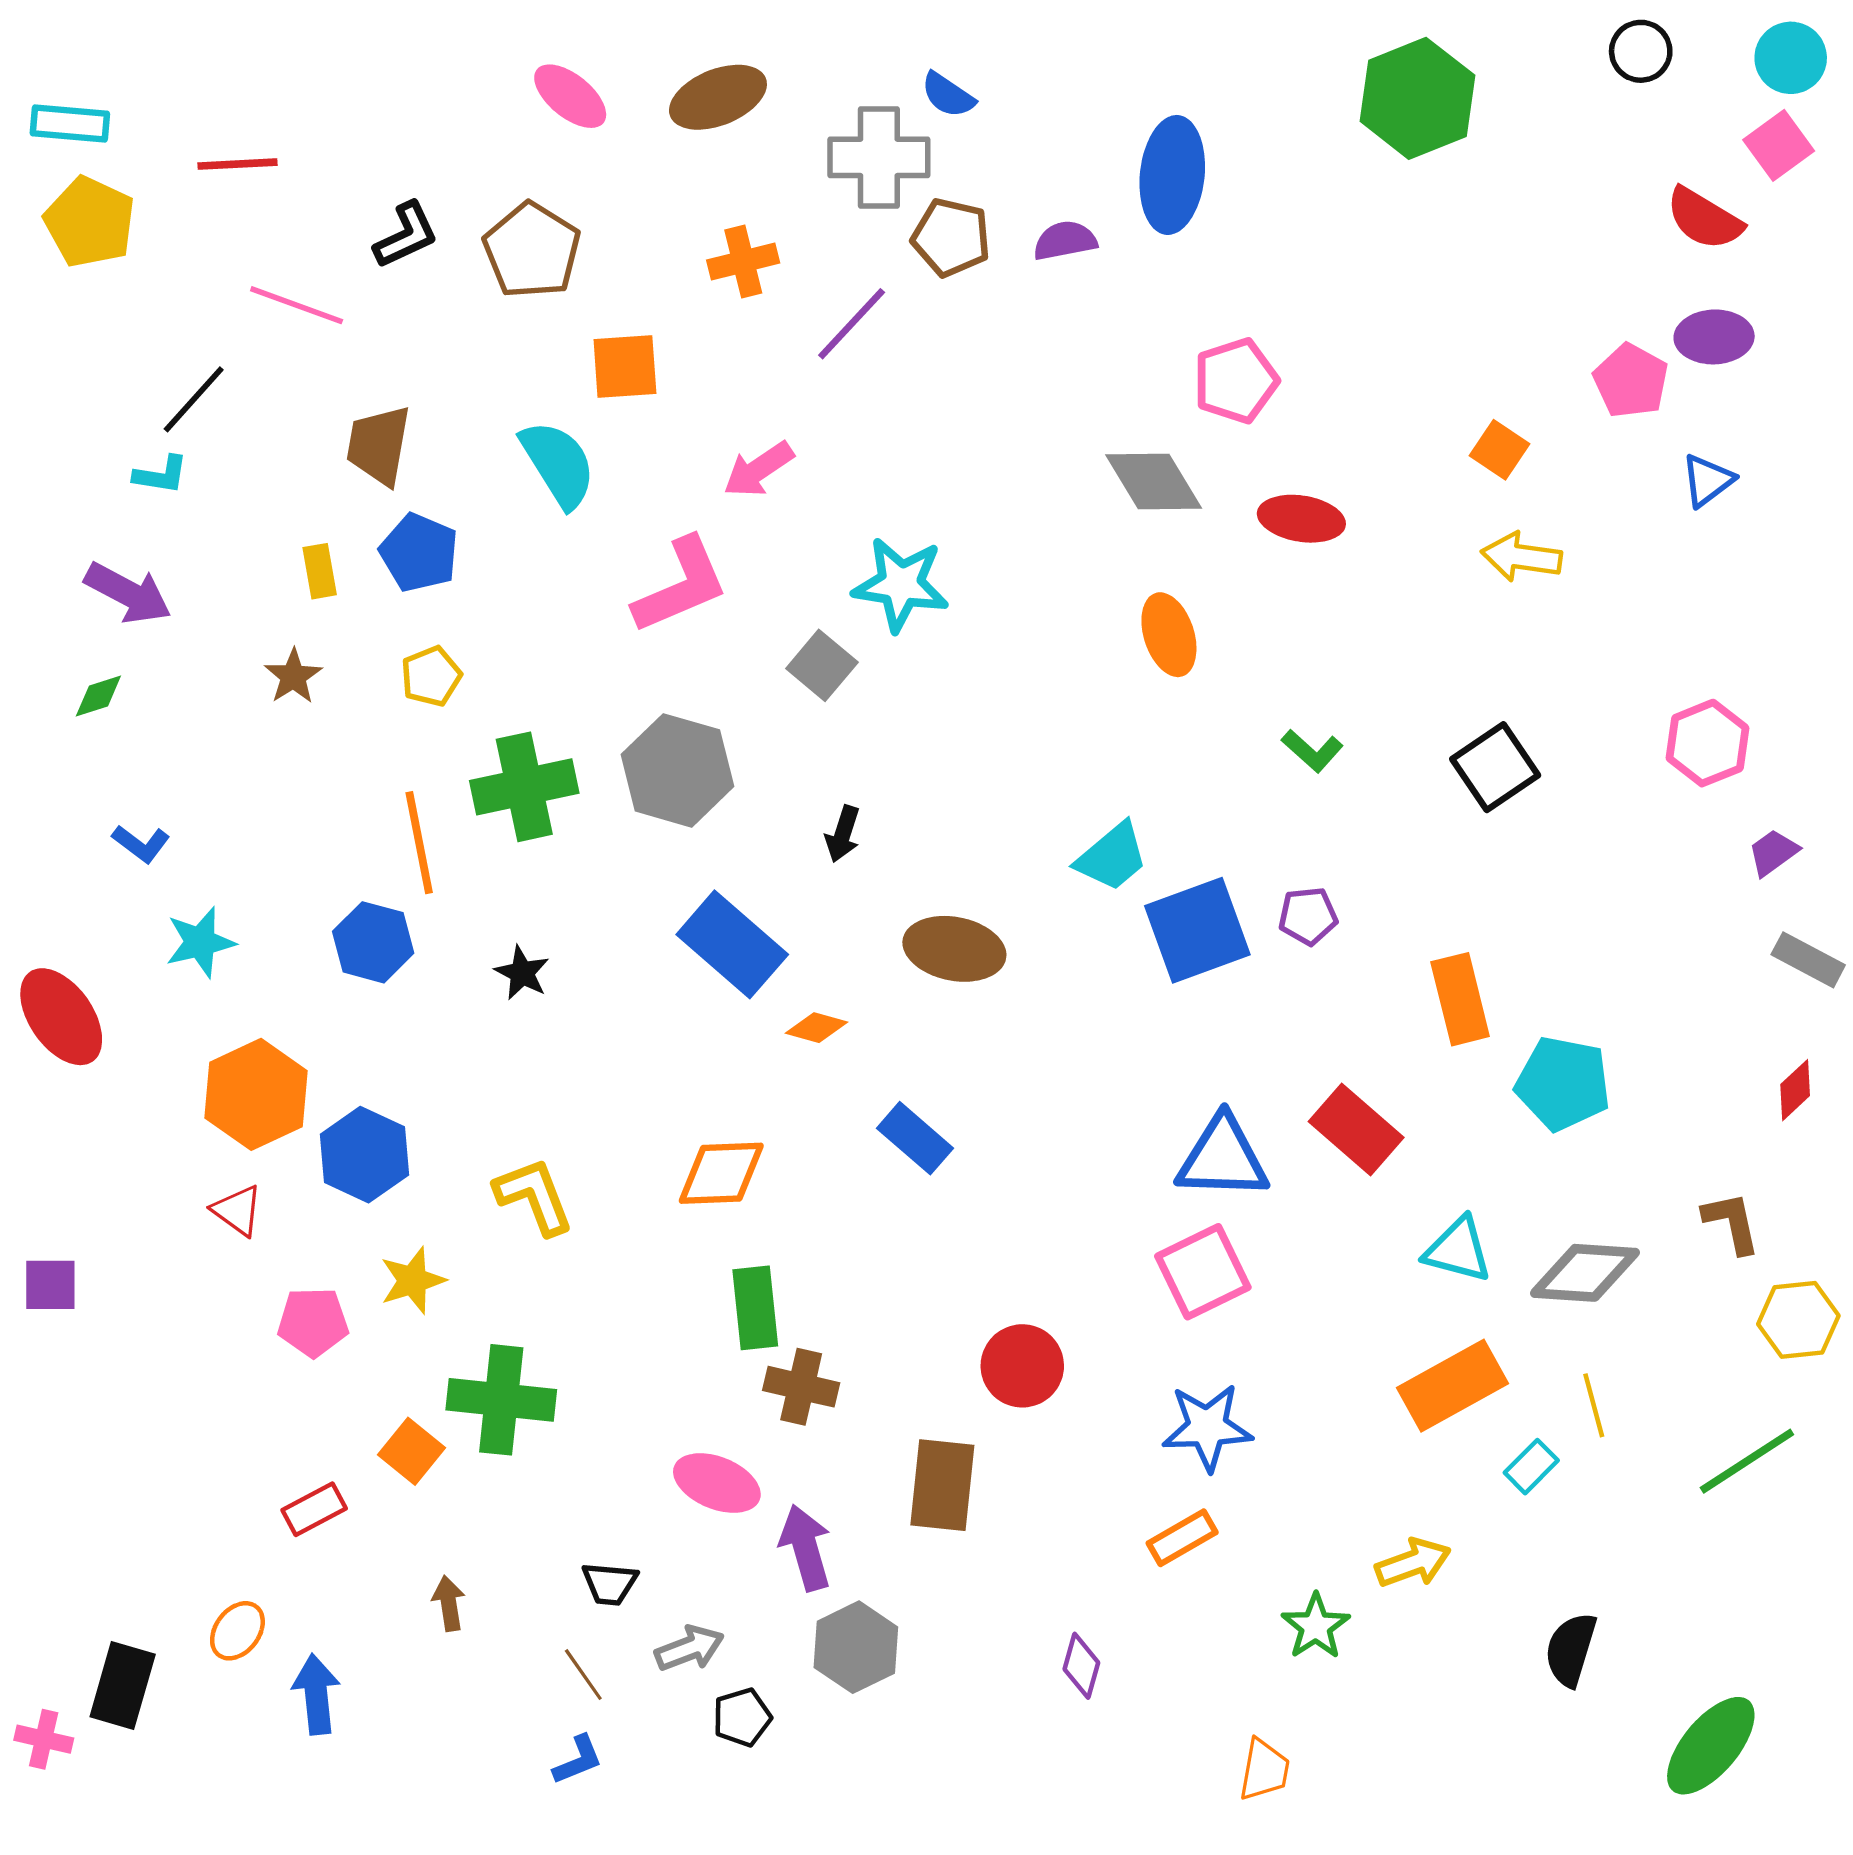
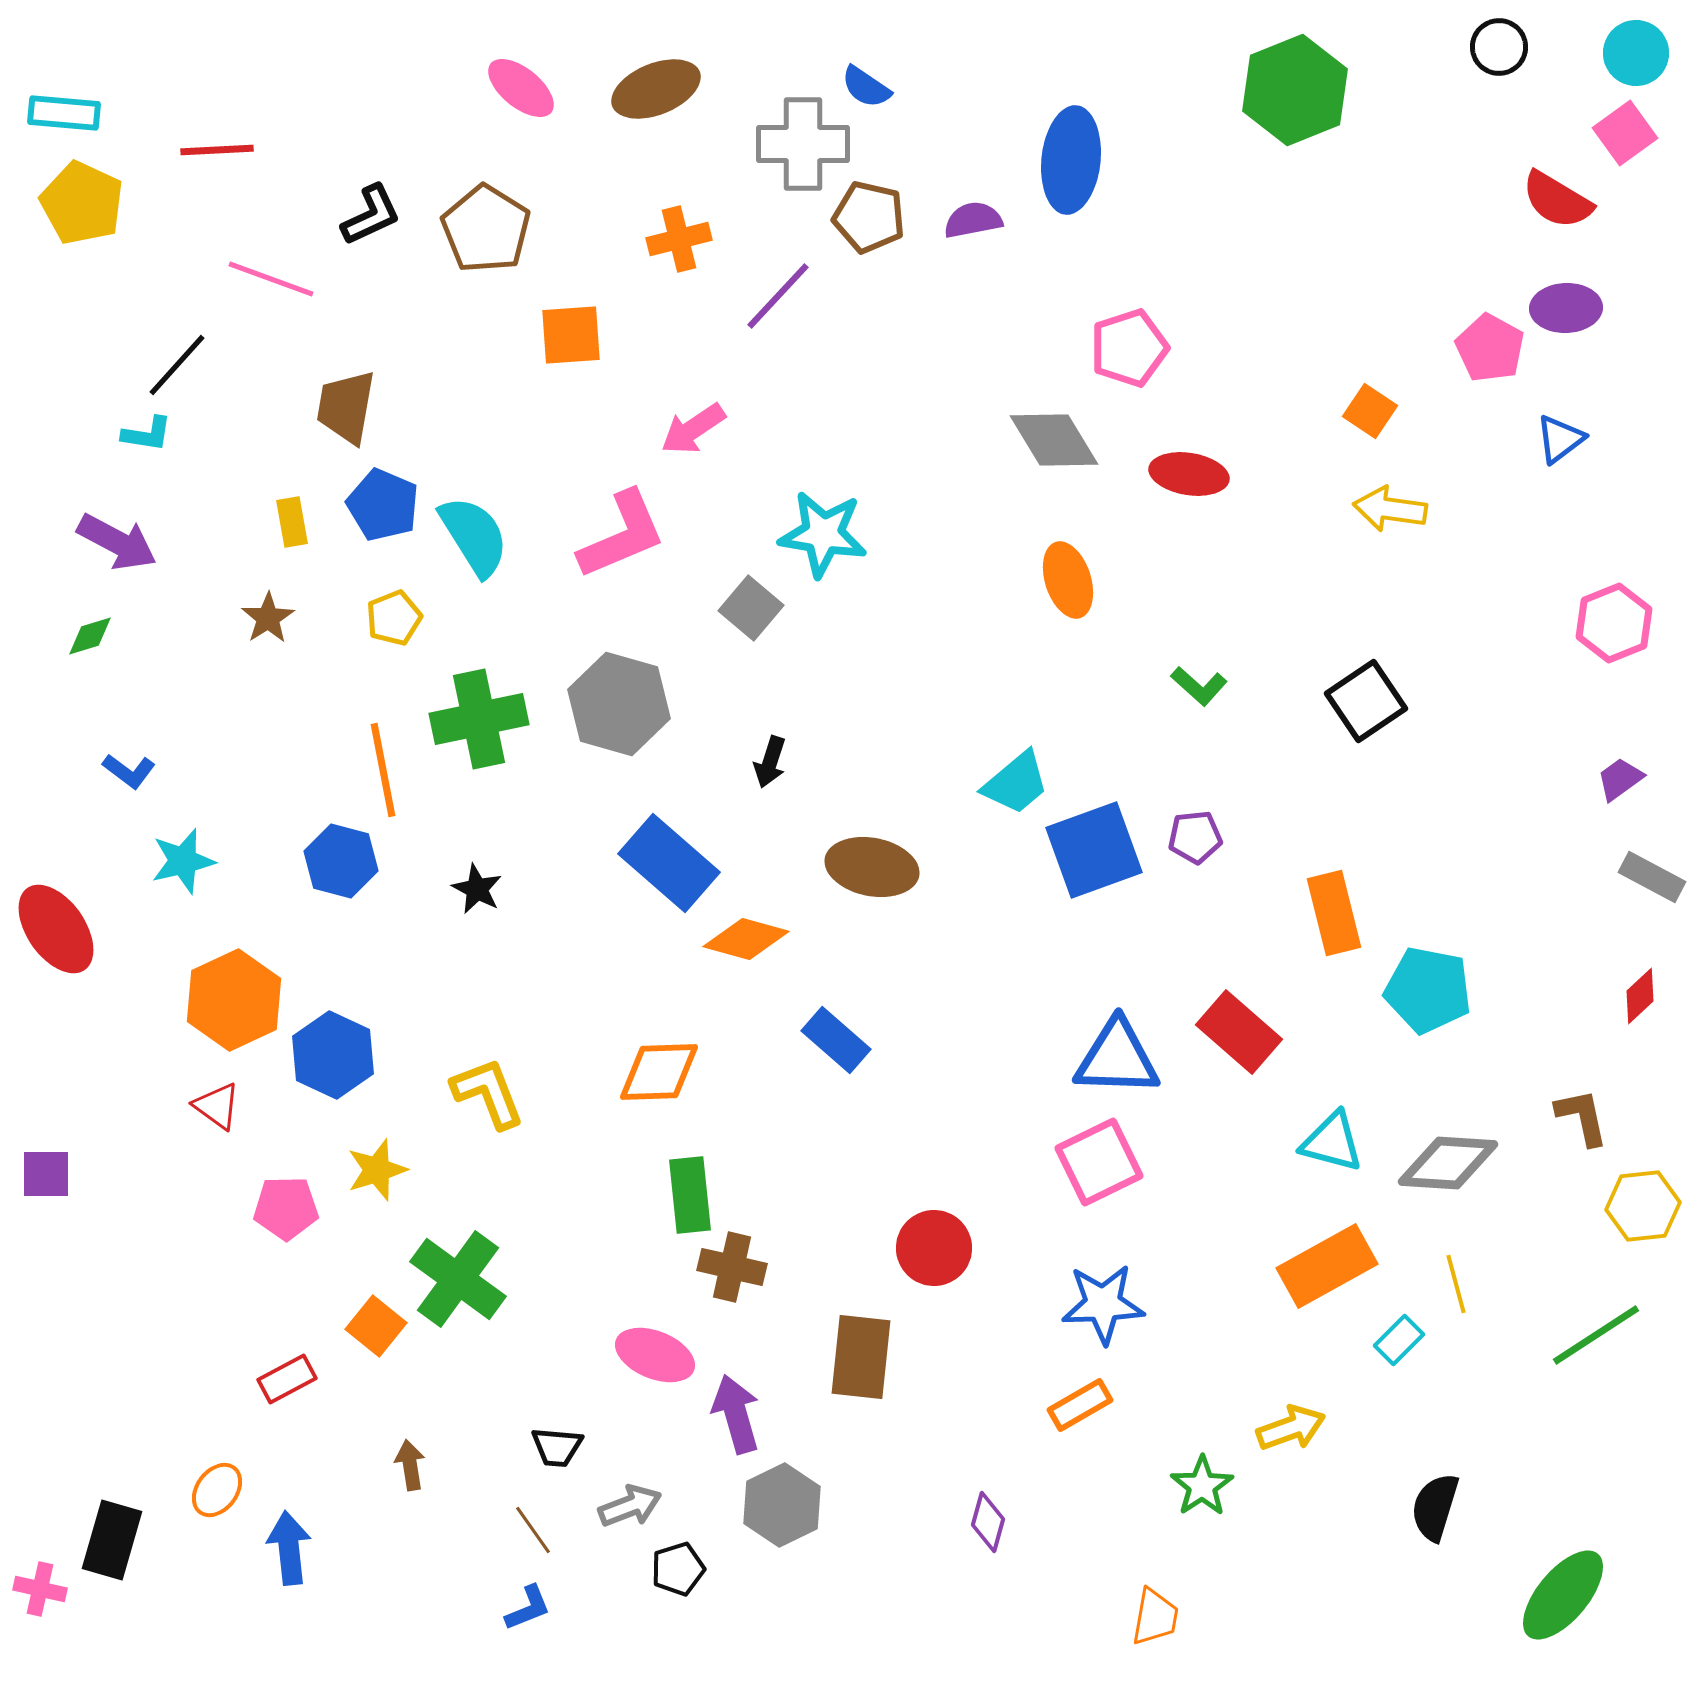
cyan semicircle: (558, 464) -> (474, 536), moved
pink hexagon: (1707, 743) -> (1614, 623), moved
orange diamond: (816, 1028) -> (746, 939), size x1.5
green cross: (501, 1400) -> (458, 1279), turned 30

